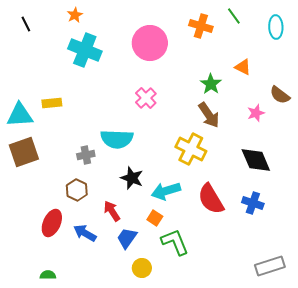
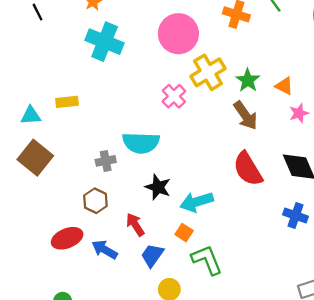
orange triangle: (243, 67) -> (284, 86), moved
cyan triangle: (20, 115) -> (31, 116), size x0.7
yellow cross: (191, 149) -> (208, 72), moved, turned 32
brown square: (24, 152) -> (35, 158), turned -32
red semicircle: (211, 199) -> (248, 169), moved
red ellipse: (52, 223) -> (67, 238), turned 44

